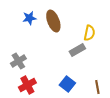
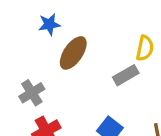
brown ellipse: (53, 21) -> (73, 53), moved, turned 55

